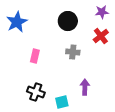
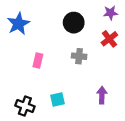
purple arrow: (85, 87) -> (102, 95), moved
black cross: (36, 92) -> (25, 106), moved
cyan square: (62, 102) -> (57, 99), moved

